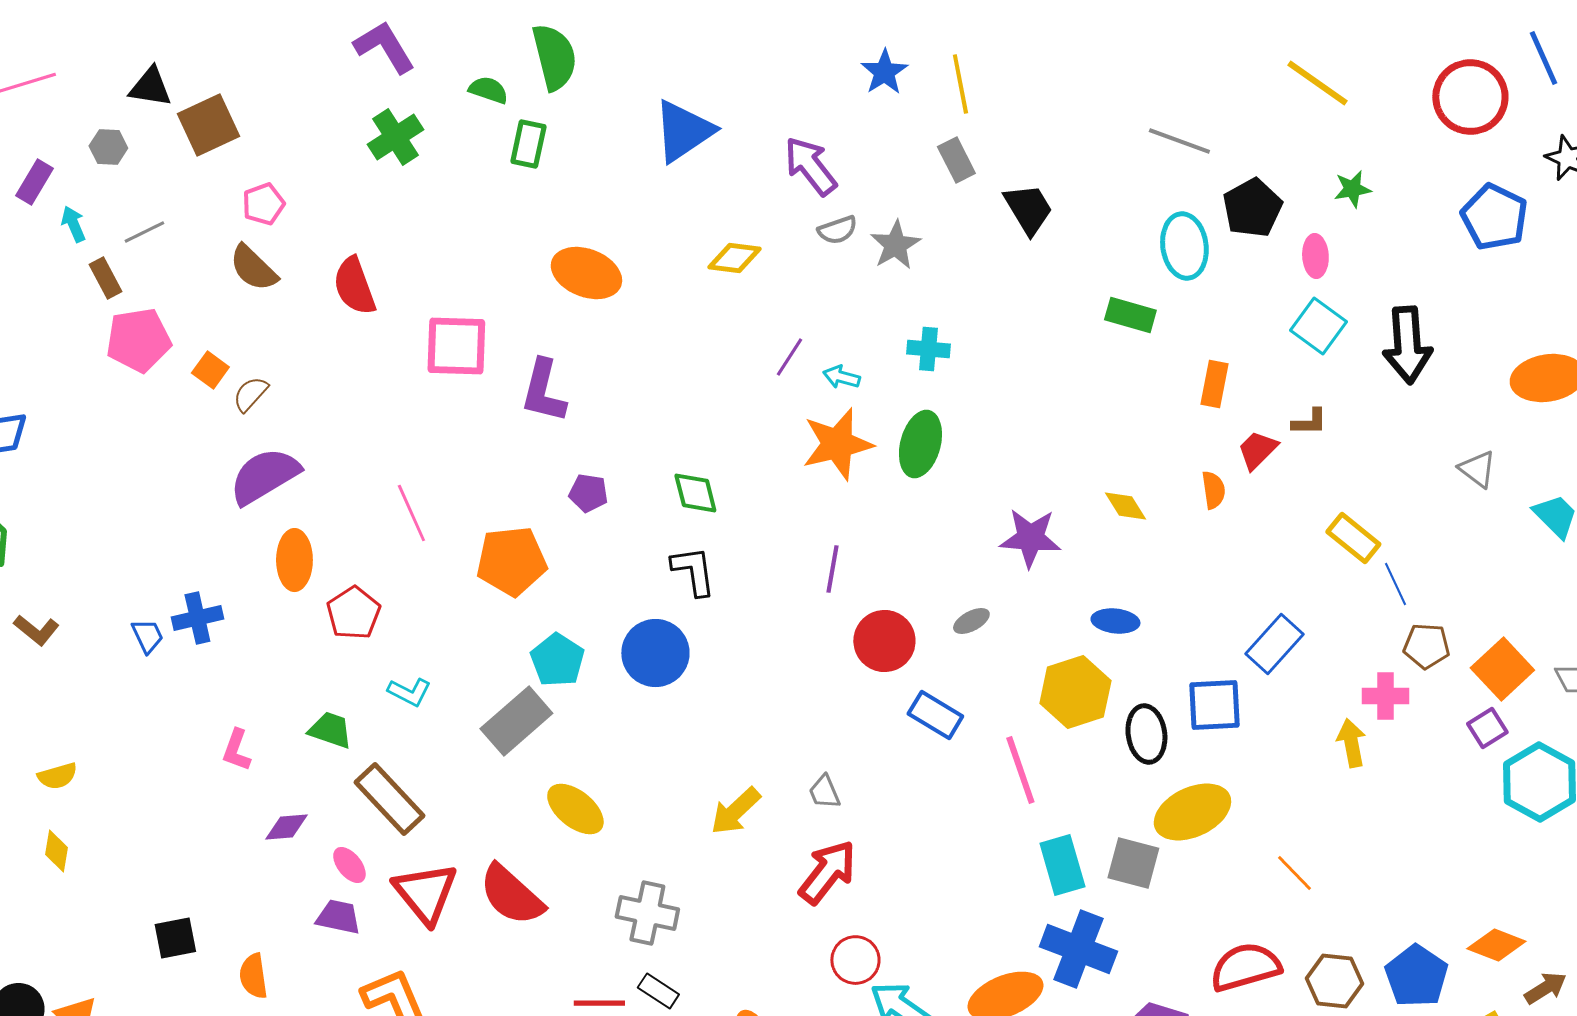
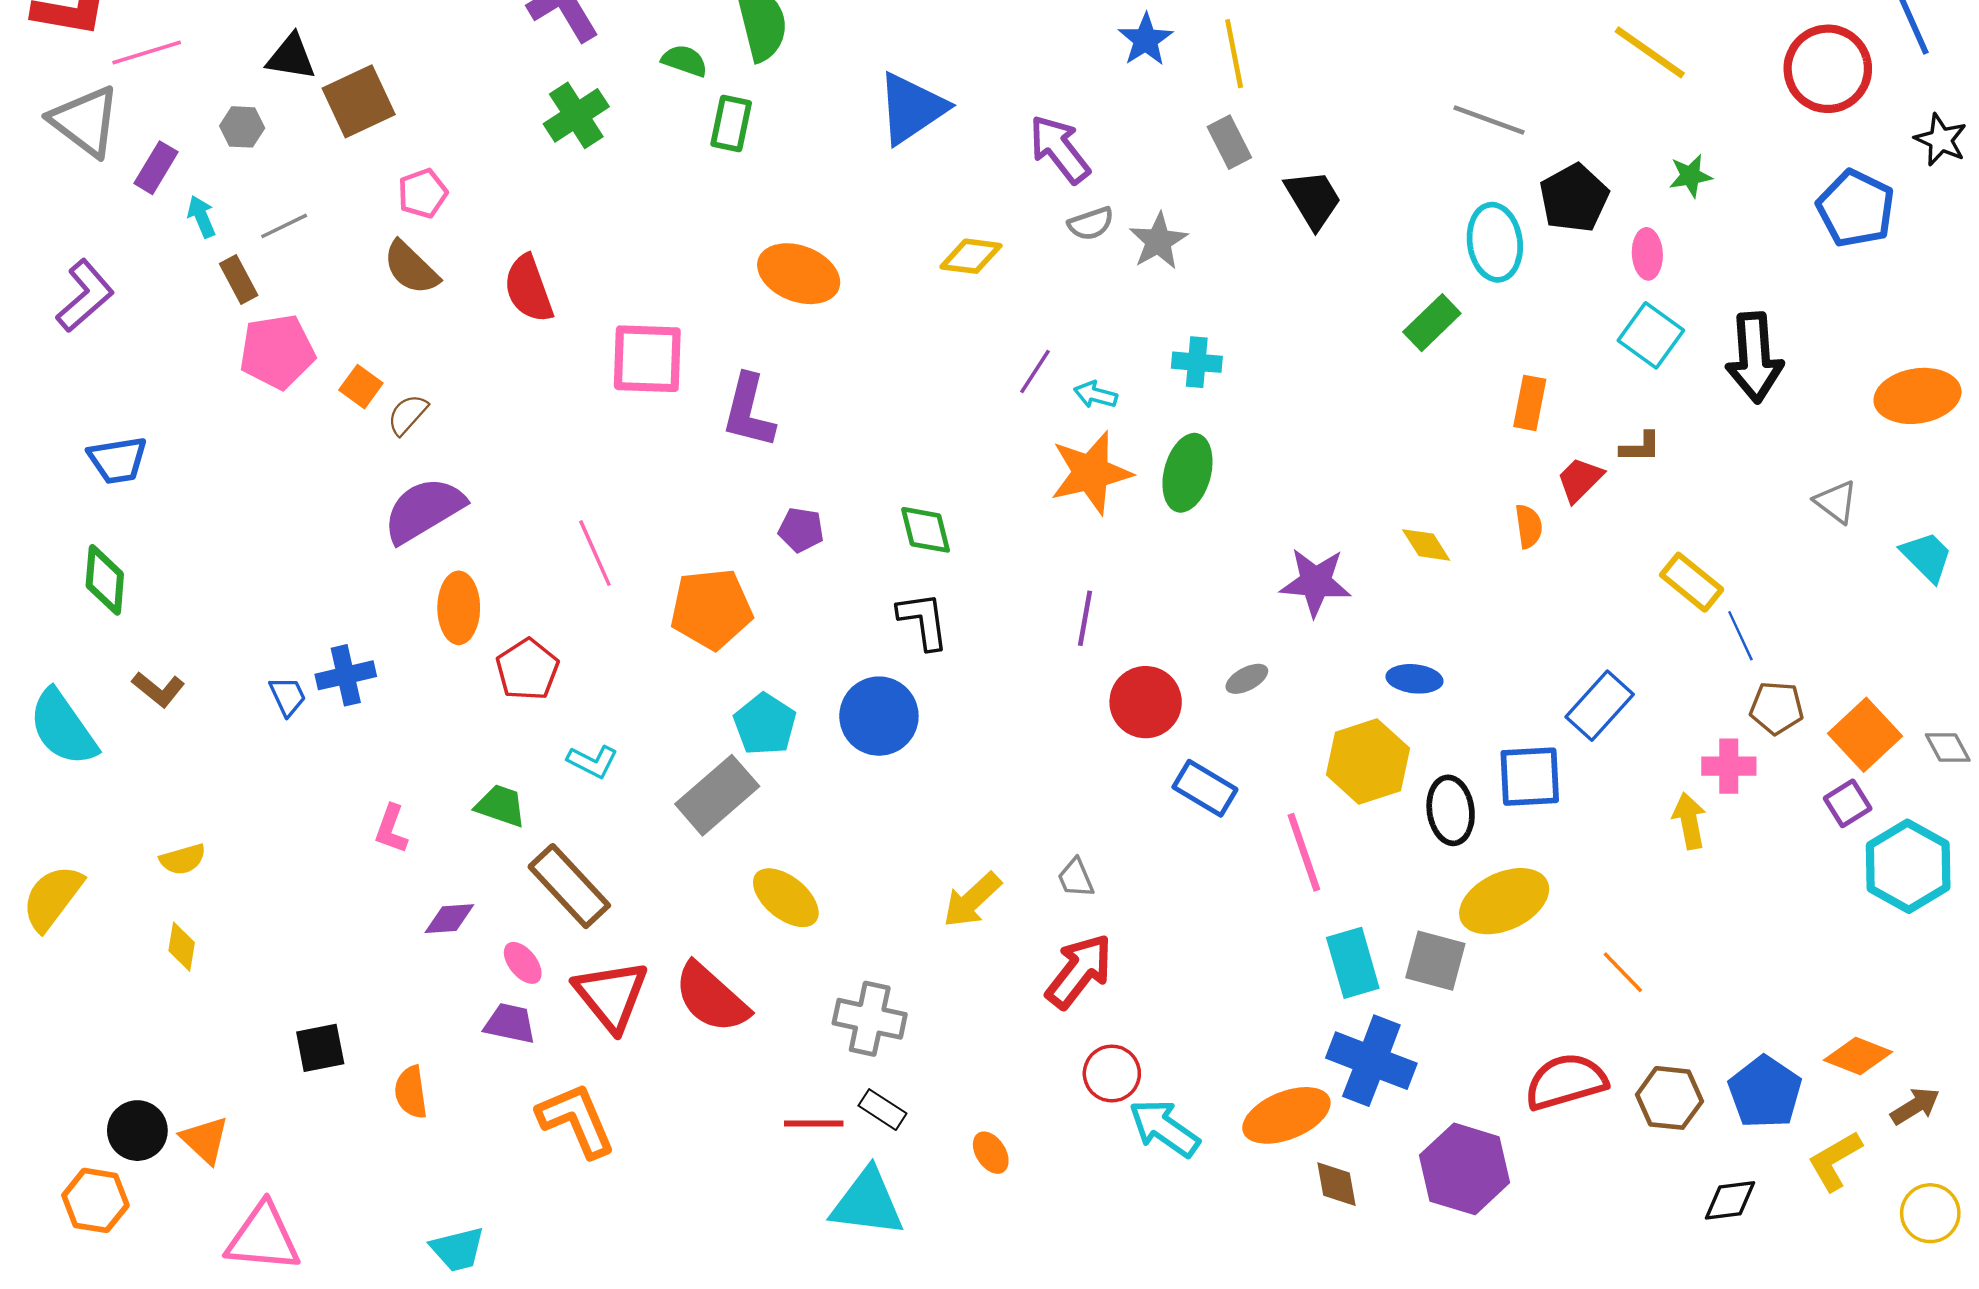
green rectangle: (1130, 315) -> (1432, 323), turned -60

